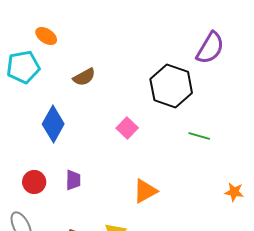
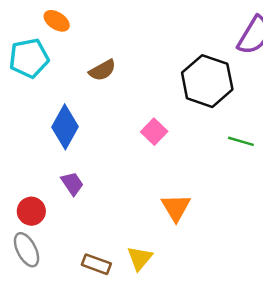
purple trapezoid: (73, 180) -> (72, 183), moved, turned -35
red circle: (34, 182) -> (31, 211), moved
orange triangle: (145, 191) -> (176, 208), turned -32

